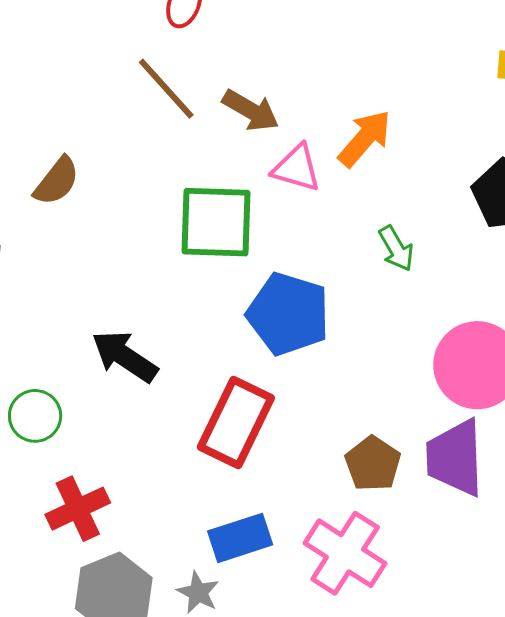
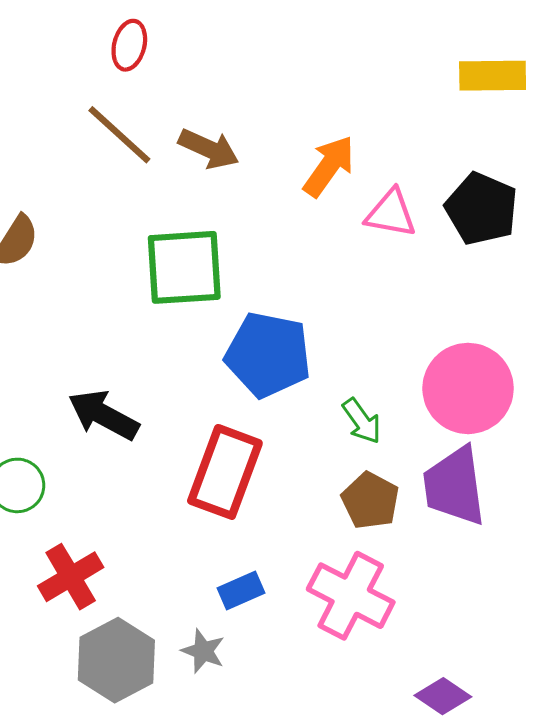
pink triangle: (297, 168) -> (391, 213), moved
green arrow: (396, 248) -> (362, 421), moved
blue rectangle: (240, 538) -> (241, 591), size x0.7

